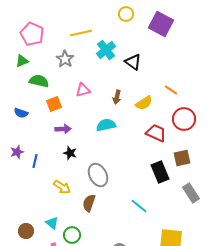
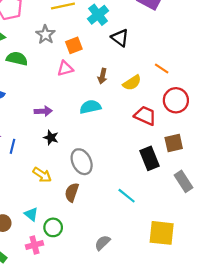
cyan cross: (106, 50) -> (98, 15), moved
orange square: (54, 104) -> (74, 45), moved

